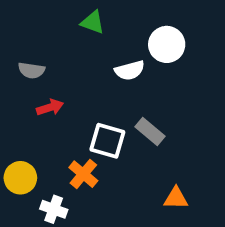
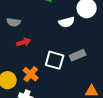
gray rectangle: (150, 131) -> (78, 55), turned -63
orange cross: (83, 174) -> (31, 74), moved

